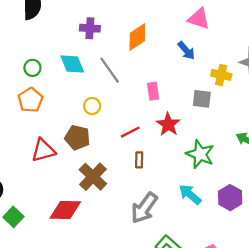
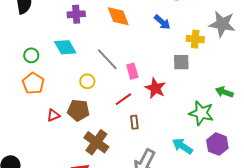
orange diamond: (137, 37) -> (118, 16), turned -70
gray line: (110, 70) -> (107, 59), moved
pink rectangle: (153, 91) -> (132, 71), moved
red triangle: (43, 150) -> (53, 115), moved, size x0.6
green star: (200, 154) -> (201, 113), moved

